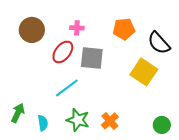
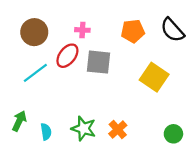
black semicircle: (159, 43) -> (172, 30), moved
cyan line: (67, 88) -> (35, 73), moved

